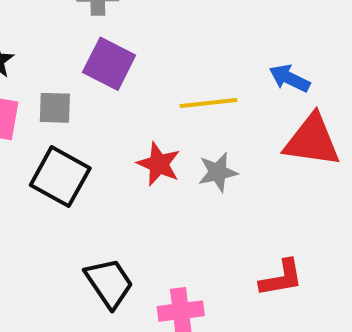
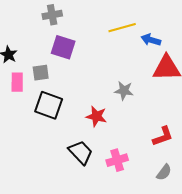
yellow line: (208, 103) -> (122, 28), moved
red star: (159, 164) -> (96, 116), moved
gray star: (218, 172) -> (124, 91), turned 30

